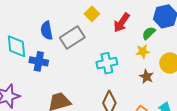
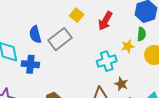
green semicircle: (149, 33) -> (141, 34), moved, turned 144
cyan cross: (107, 63) -> (107, 61), moved
brown star: (146, 77) -> (121, 84), moved

